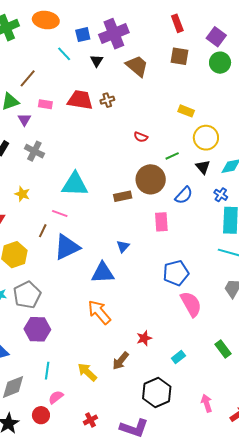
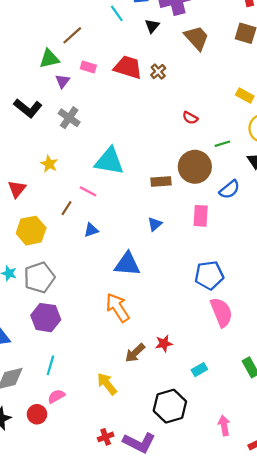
brown cross: (107, 100) -> (158, 72), turned -32
blue triangle: (123, 246) -> (155, 224), moved
blue triangle: (67, 247) -> (91, 230), size x0.5
brown arrow: (121, 361) -> (135, 353), moved
yellow arrow: (87, 372) -> (107, 384), moved
red cross: (90, 420) -> (106, 437), moved

